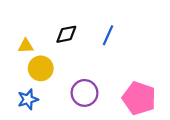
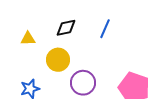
yellow circle: (41, 68) -> (58, 60), moved

